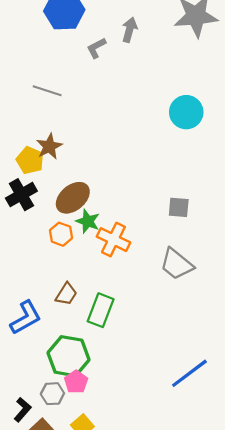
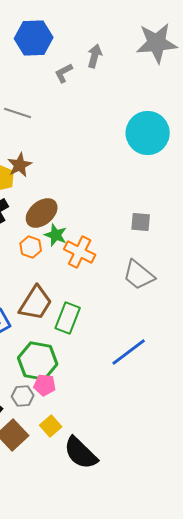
cyan circle: (186, 112) -> (148, 133), size x1.4
brown trapezoid: (66, 294) -> (36, 303), size x1.6
blue line: (189, 373) -> (129, 352), moved
pink pentagon: (76, 382) -> (45, 385), turned -30

